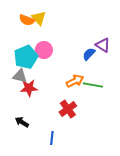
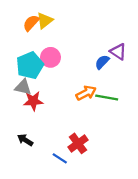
yellow triangle: (39, 18) -> (45, 21), turned 35
orange semicircle: (27, 20) -> (31, 23), turned 112
red cross: (68, 109) -> (78, 143), moved
blue line: (52, 138) -> (60, 158), turned -64

